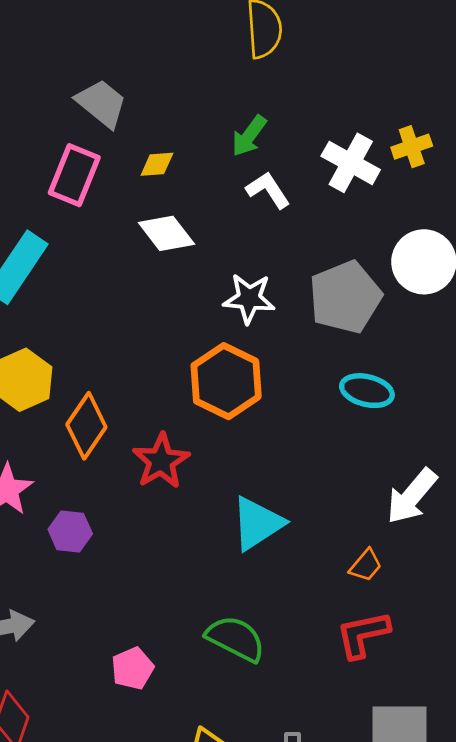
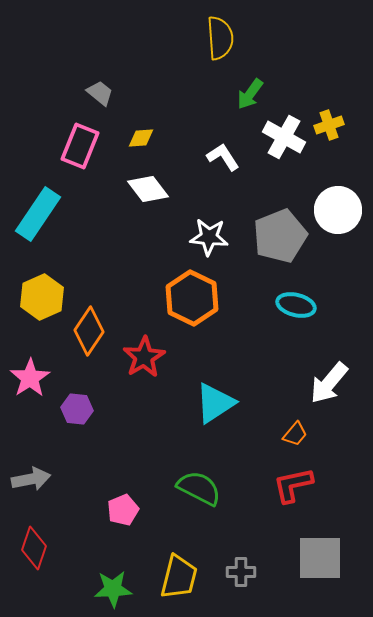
gray trapezoid: (101, 103) -> (100, 93), size x0.7
green arrow: (249, 136) -> (250, 94), moved

